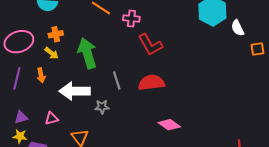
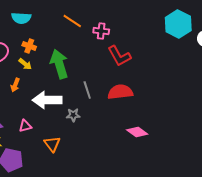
orange cross: (56, 34) -> (29, 46), turned 32
orange arrow: (41, 75) -> (15, 85), turned 32

